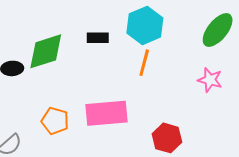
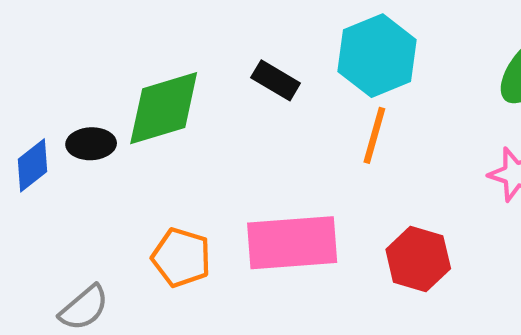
black rectangle: (98, 38) -> (276, 80), turned 30
red hexagon: (167, 138) -> (418, 259), moved

